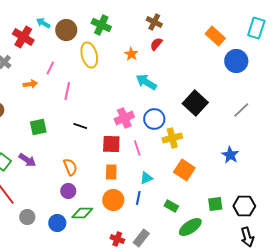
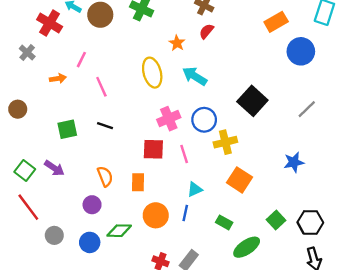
orange rectangle: (215, 36) -> (276, 22), turned -72
yellow ellipse: (89, 55) -> (152, 73), moved
pink line: (67, 91) -> (101, 87), turned -36
black line: (80, 126) -> (105, 126), moved
blue star: (230, 155) -> (294, 162), turned 30
orange rectangle: (111, 172) -> (138, 182), moved
purple circle: (68, 191) -> (92, 205), moved
green square: (215, 204) -> (276, 220), turned -35

